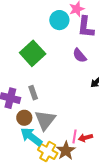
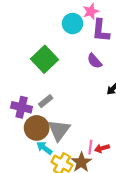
gray rectangle: (33, 93) -> (46, 101), turned 72
brown circle: (24, 118) -> (37, 128), size x1.5
cyan arrow: (31, 137) -> (44, 148), size x0.7

